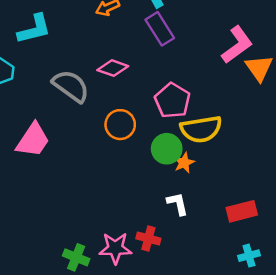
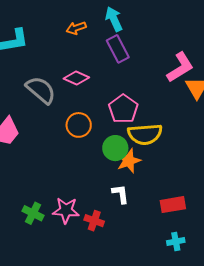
orange star: (184, 163) -> (129, 161), size x1.4
pink star: (115, 248) -> (66, 210), moved
green cross: (76, 257) -> (33, 213), moved

